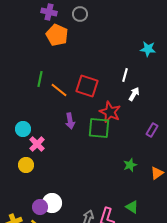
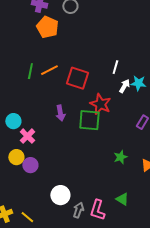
cyan star: (148, 49) -> (138, 83), moved
orange line: (59, 90) -> (49, 70), moved, turned -66
white circle: (52, 203) -> (60, 195), moved
purple circle: (40, 207) -> (30, 165), moved

